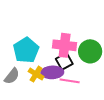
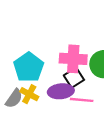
yellow cross: (36, 74) -> (29, 94), moved

